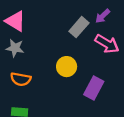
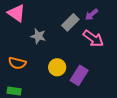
gray star: (15, 48) -> (38, 36), moved
yellow circle: (67, 67) -> (57, 67), moved

